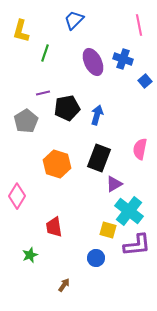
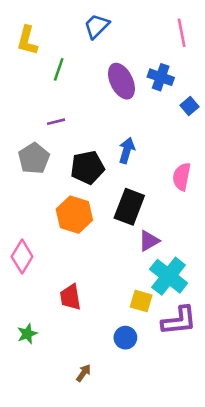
black pentagon: (67, 108) -> (87, 168), moved
pink semicircle: (140, 149) -> (182, 177), moved
green star: (30, 255) -> (27, 334), moved

